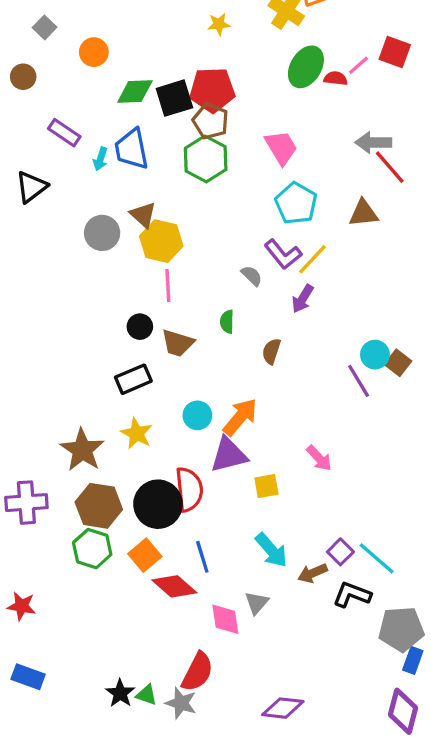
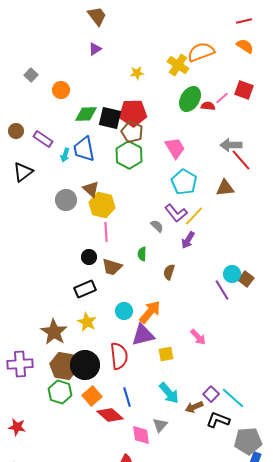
brown circle: (23, 77) -> (16, 131), moved
black square: (174, 98) -> (110, 118), turned 30
black circle: (158, 504) -> (85, 365), moved

